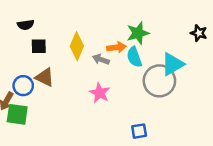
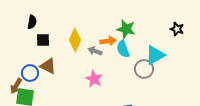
black semicircle: (26, 25) -> (32, 22), turned -72
green star: (138, 33) -> (126, 29), turned 30
gray circle: (159, 81) -> (144, 69), size x0.7

